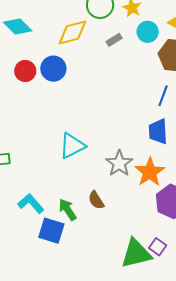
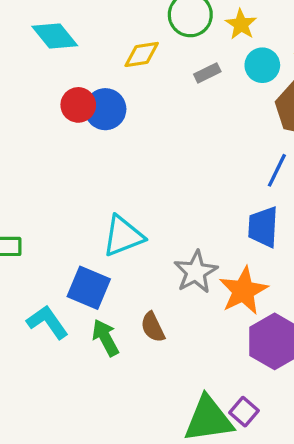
yellow diamond: (72, 33) -> (142, 54), size x0.7
red circle: (25, 71) -> (78, 105), moved
blue square: (51, 231) -> (89, 288), moved

